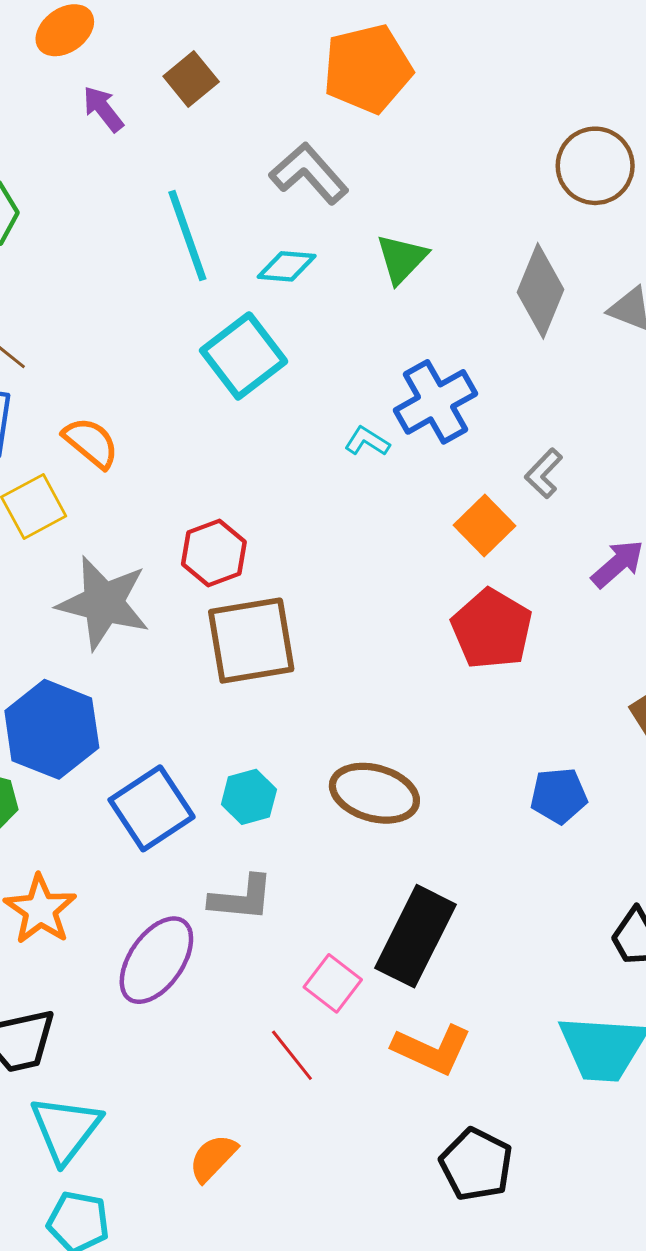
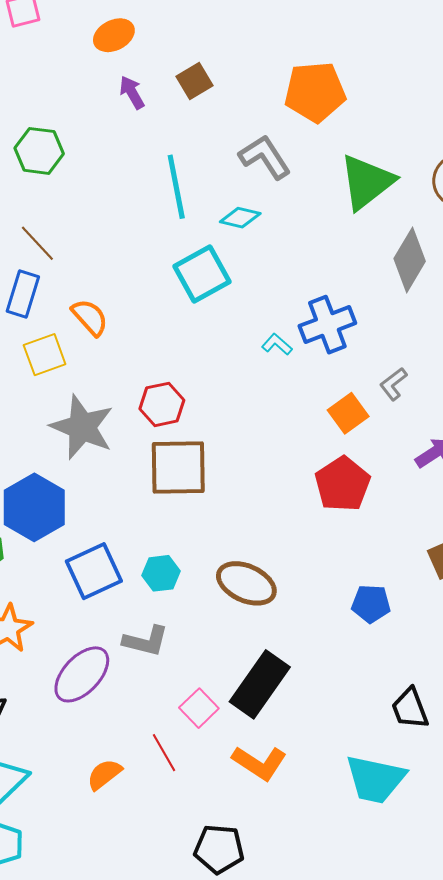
green triangle: (402, 259) -> (367, 182), moved, size x1.6
orange semicircle: (213, 1158) -> (104, 774), moved
black pentagon: (476, 1164) -> (219, 849), moved, turned -30

